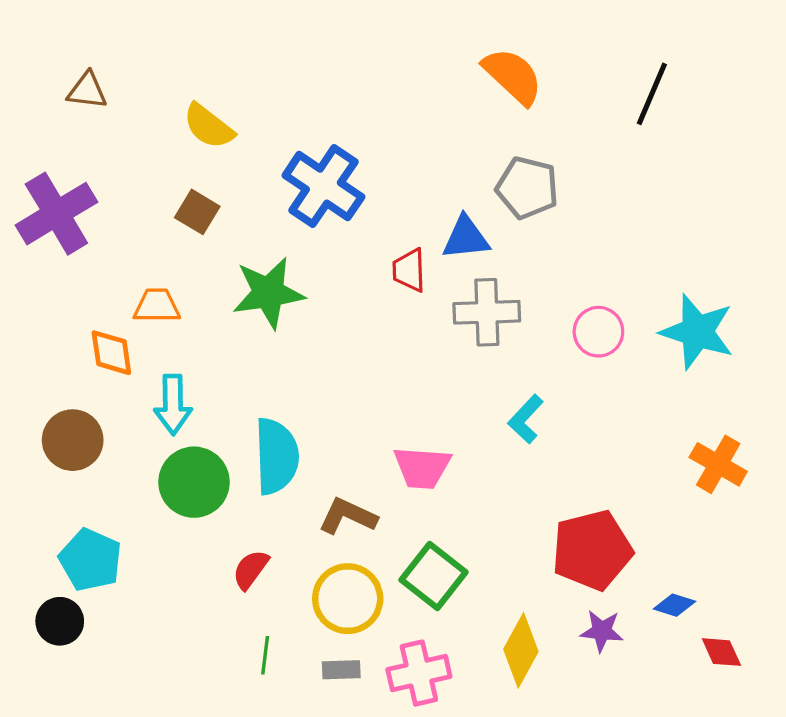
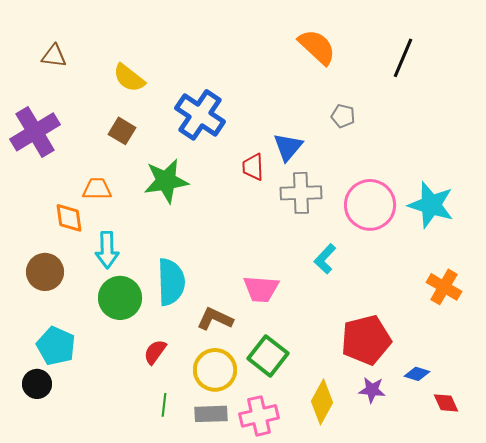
gray pentagon: (527, 188) -> (343, 116), moved, size x0.6
blue triangle: (466, 238) -> (288, 147), turned -44
pink circle: (598, 332) -> (370, 205), size x1.6
gray rectangle: (341, 670) -> (211, 414), size x1.4

